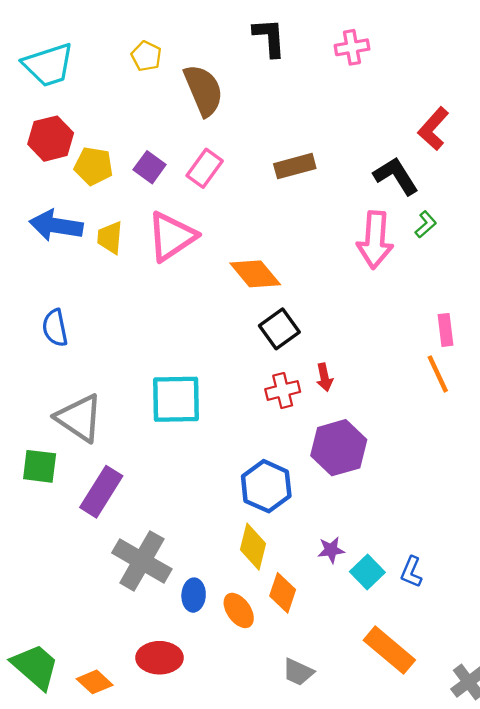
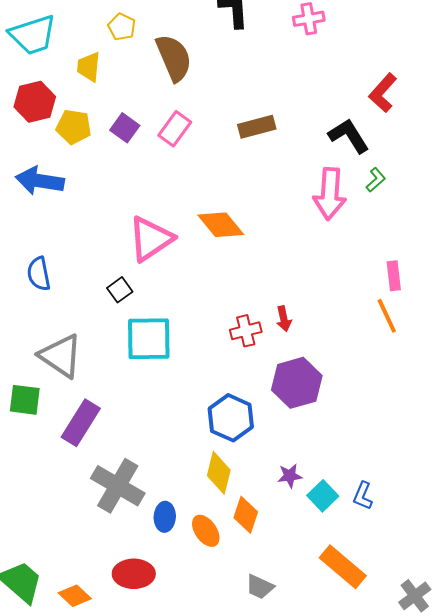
pink triangle: (172, 236) -> (151, 239), moved
yellow trapezoid: (110, 238) -> (89, 67), moved
black square: (279, 329) -> (120, 290), moved, size x0.7

